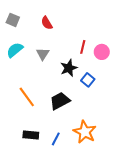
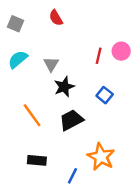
red semicircle: (47, 23) -> (56, 18), moved
pink circle: (102, 52) -> (121, 51), moved
black star: (69, 68) -> (64, 87), moved
blue line: (56, 139) -> (72, 176), moved

